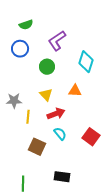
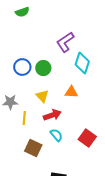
green semicircle: (26, 25) -> (22, 12), moved
purple L-shape: (57, 41) -> (65, 42), moved
blue circle: (20, 49) -> (22, 67), moved

